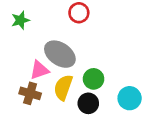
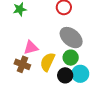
gray ellipse: (60, 54) -> (71, 38), moved
cyan circle: (130, 98) -> (80, 74), moved

